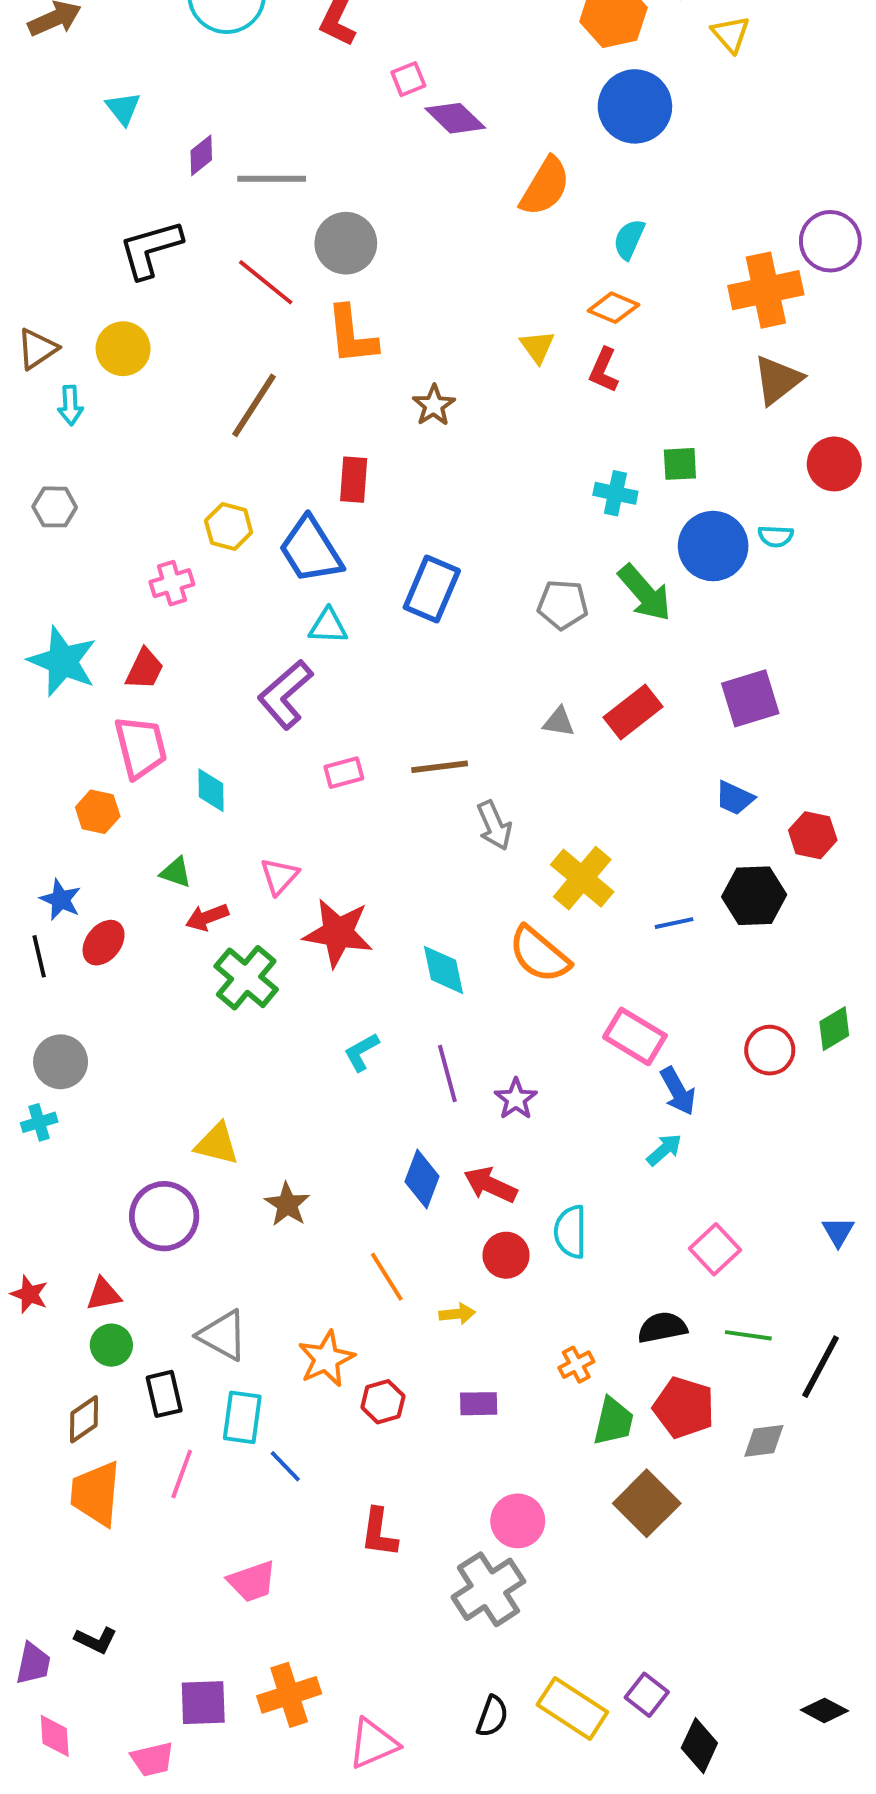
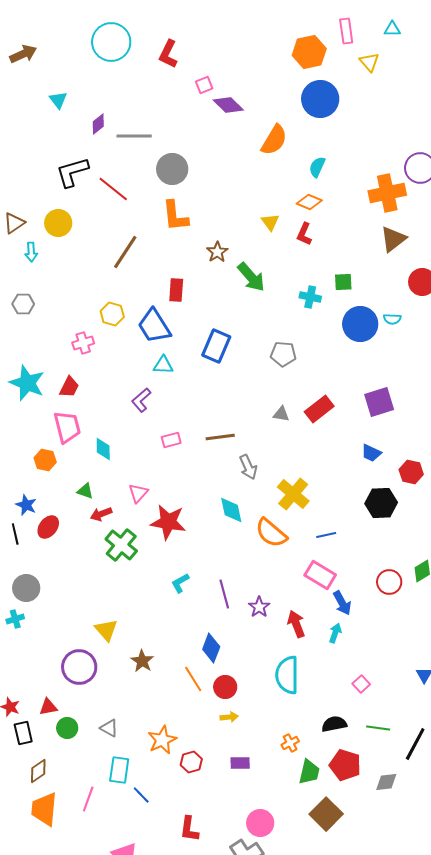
red line: (266, 282) -> (113, 189), moved
green arrow: (645, 593) -> (251, 277), moved
purple L-shape: (285, 694) -> (141, 400), size x0.7
blue line: (674, 923) -> (326, 535), moved
cyan diamond: (443, 970) -> (231, 510), moved
yellow triangle: (217, 1144) -> (106, 630), turned 35
cyan arrow: (664, 1150) -> (335, 633), turned -30
red arrow: (490, 1185) -> (296, 624), moved, turned 44
cyan semicircle: (570, 1232) -> (287, 675), size x1.4
pink square: (715, 1249) -> (361, 684), size x0.7
red circle: (506, 1255) -> (225, 687), moved
orange line: (387, 1277) -> (193, 679), moved
gray triangle: (223, 1335) -> (109, 728), size x0.7
green circle: (111, 1345) -> (67, 728), moved
black rectangle: (164, 1394) -> (23, 733), moved

